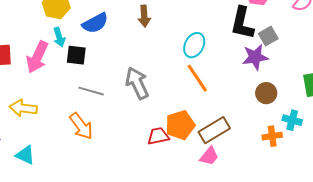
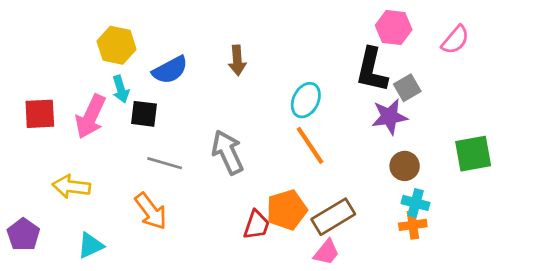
cyan cross: (292, 120) -> (416, 203), moved
red trapezoid: (158, 136) -> (256, 225), turned 120
cyan triangle: (25, 155) -> (91, 245), moved, turned -50

